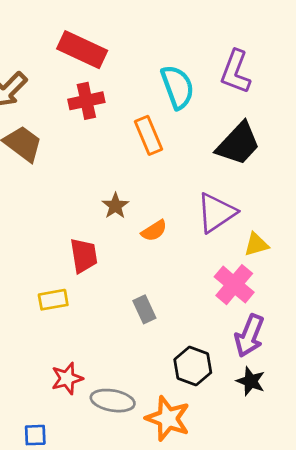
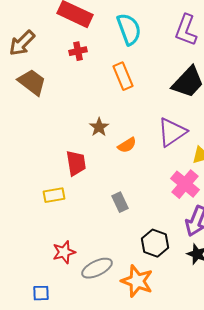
cyan semicircle: (178, 87) -> (129, 29), moved
red cross: (86, 101) -> (78, 51), size x0.7
gray ellipse: (113, 401) -> (97, 268), turned -36

